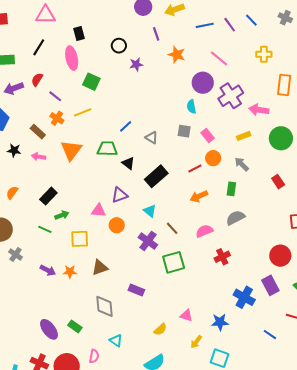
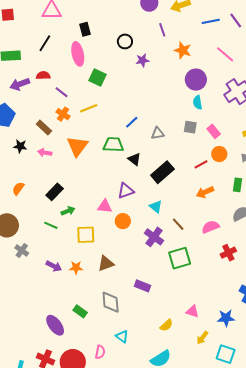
red semicircle: (37, 80) -> (43, 75), turned 56
purple circle: (203, 83) -> (196, 80), moved
gray triangle: (152, 138) -> (158, 133), turned -40
green rectangle: (75, 326) -> (80, 311), moved

